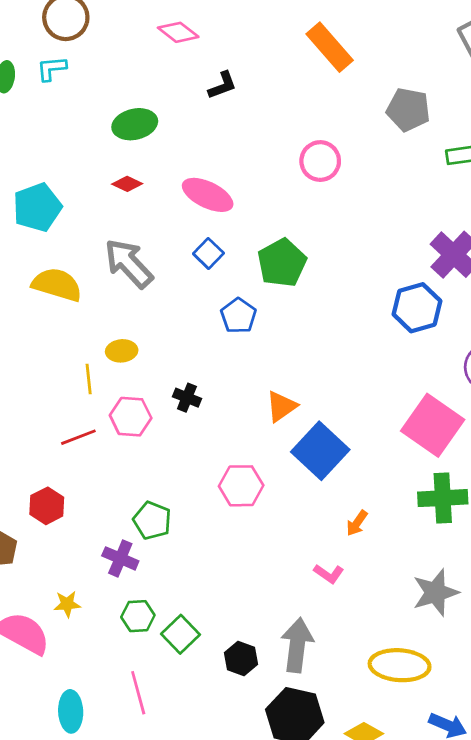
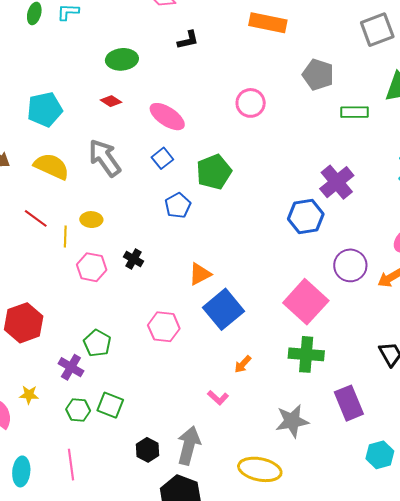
orange rectangle: (330, 47) -> (268, 23), turned -45
red line: (78, 437) -> (36, 218), moved, turned 50
red hexagon: (47, 506) -> (24, 323), size x1.5
green square: (180, 634) -> (110, 405), moved, turned -32

